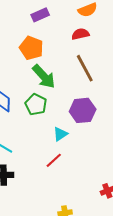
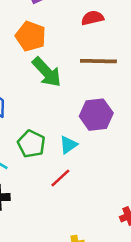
brown line: (85, 68) -> (98, 61), turned -60
green pentagon: (36, 104) -> (31, 144), moved

